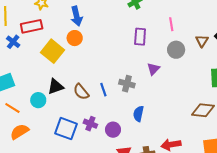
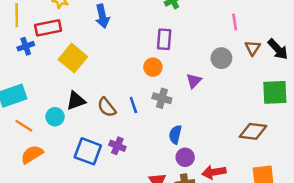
pink line: (171, 24) -> (235, 22), moved
purple rectangle: (140, 37) -> (164, 39), moved
orange circle: (75, 38) -> (153, 67), moved
blue cross: (13, 42) -> (26, 46), turned 32
purple circle: (113, 130) -> (185, 157), moved

